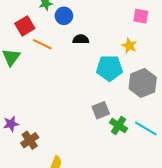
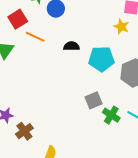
black semicircle: (81, 39) -> (71, 46), moved
yellow star: (129, 46) -> (121, 27), moved

